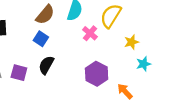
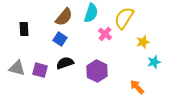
black semicircle: (46, 65) -> (65, 63), turned 42
purple hexagon: (97, 74) -> (97, 71), moved

